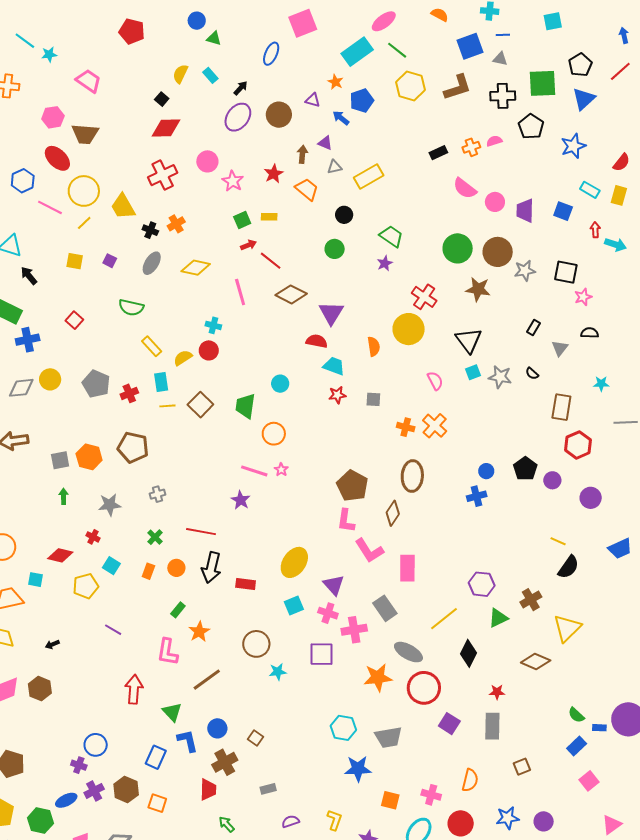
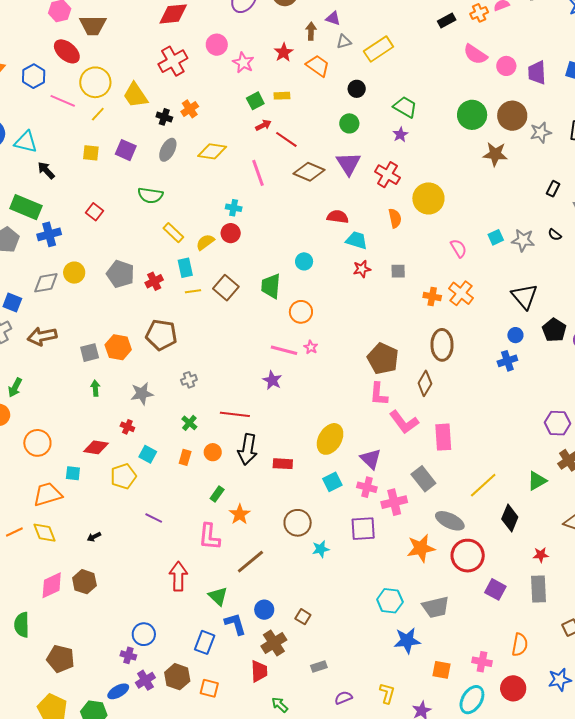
purple square: (110, 261) -> (126, 150), size x1.5
red cross: (424, 297) -> (387, 175), moved
purple triangle: (331, 313) -> (349, 164), moved
black triangle: (469, 340) -> (524, 296), moved
purple hexagon: (482, 584) -> (557, 423), moved

